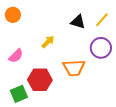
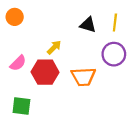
yellow line: (102, 20) -> (115, 23), turned -35
red hexagon: (40, 80) -> (45, 72), moved
green square: (19, 94) -> (21, 106), turned 30

